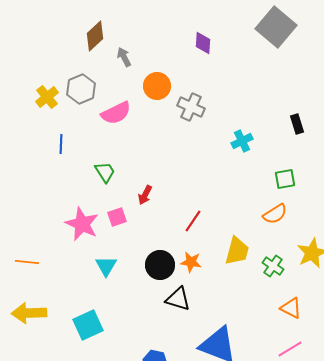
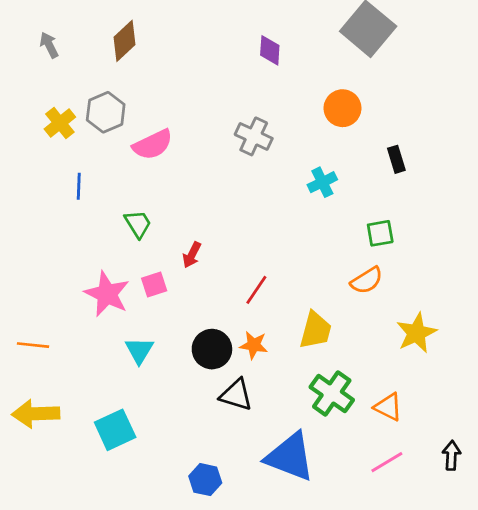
gray arrow: (124, 57) -> (49, 45), moved
orange circle: (157, 86) -> (342, 108), moved
green cross: (273, 266) -> (332, 393), moved, size x1.5

